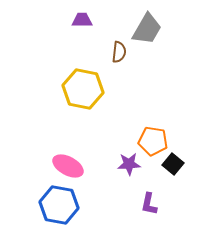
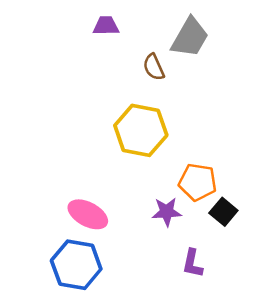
brown semicircle: (119, 52) -> (154, 67), turned 150
yellow hexagon: (83, 89) -> (141, 130), moved

